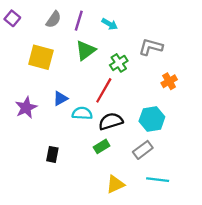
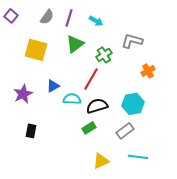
black rectangle: (52, 154) -> (31, 131), moved

